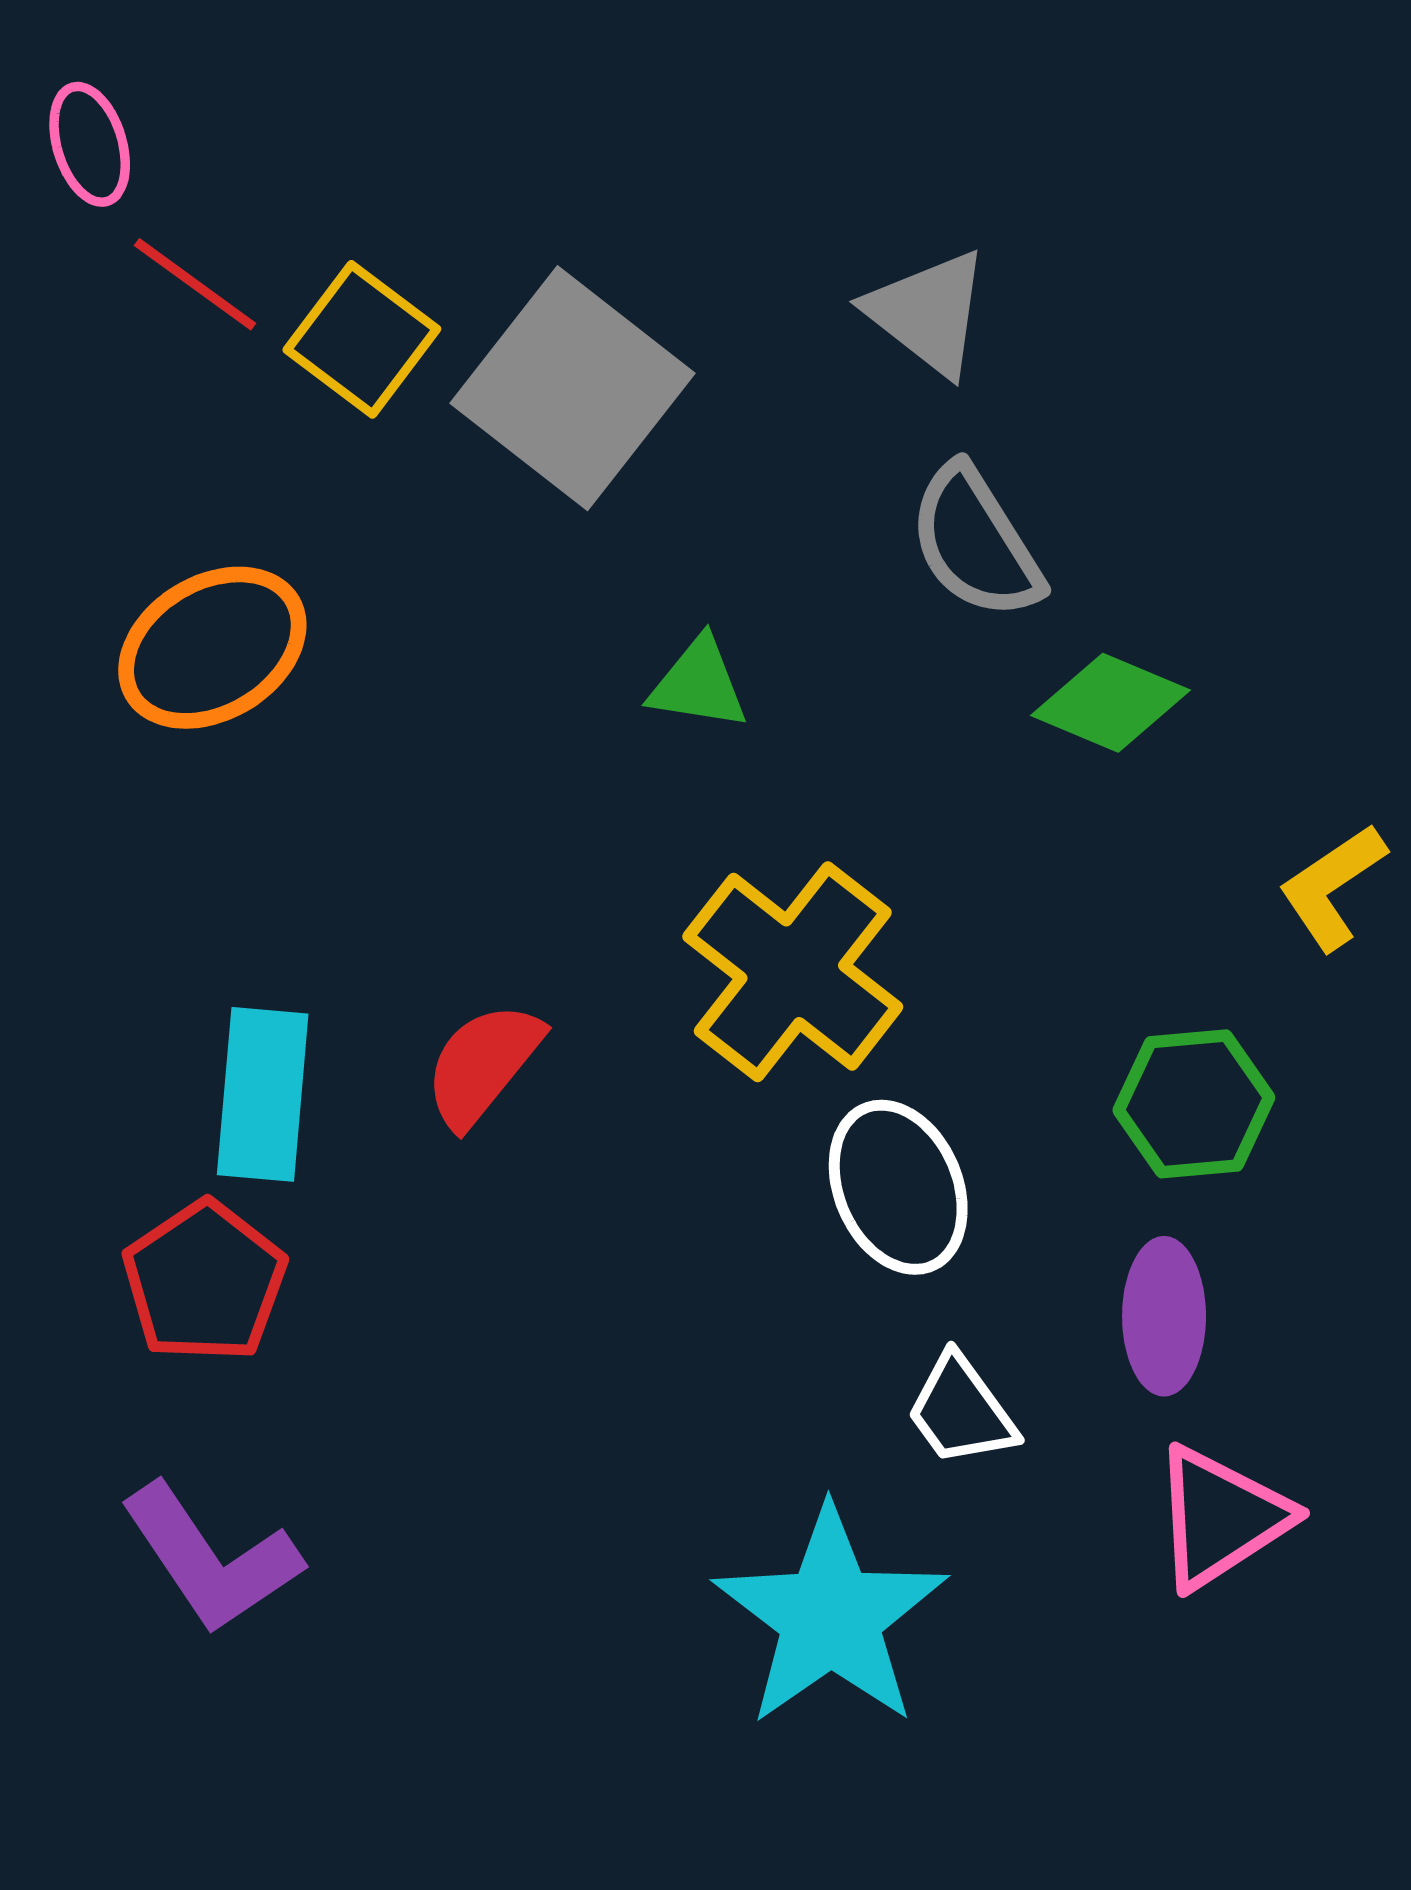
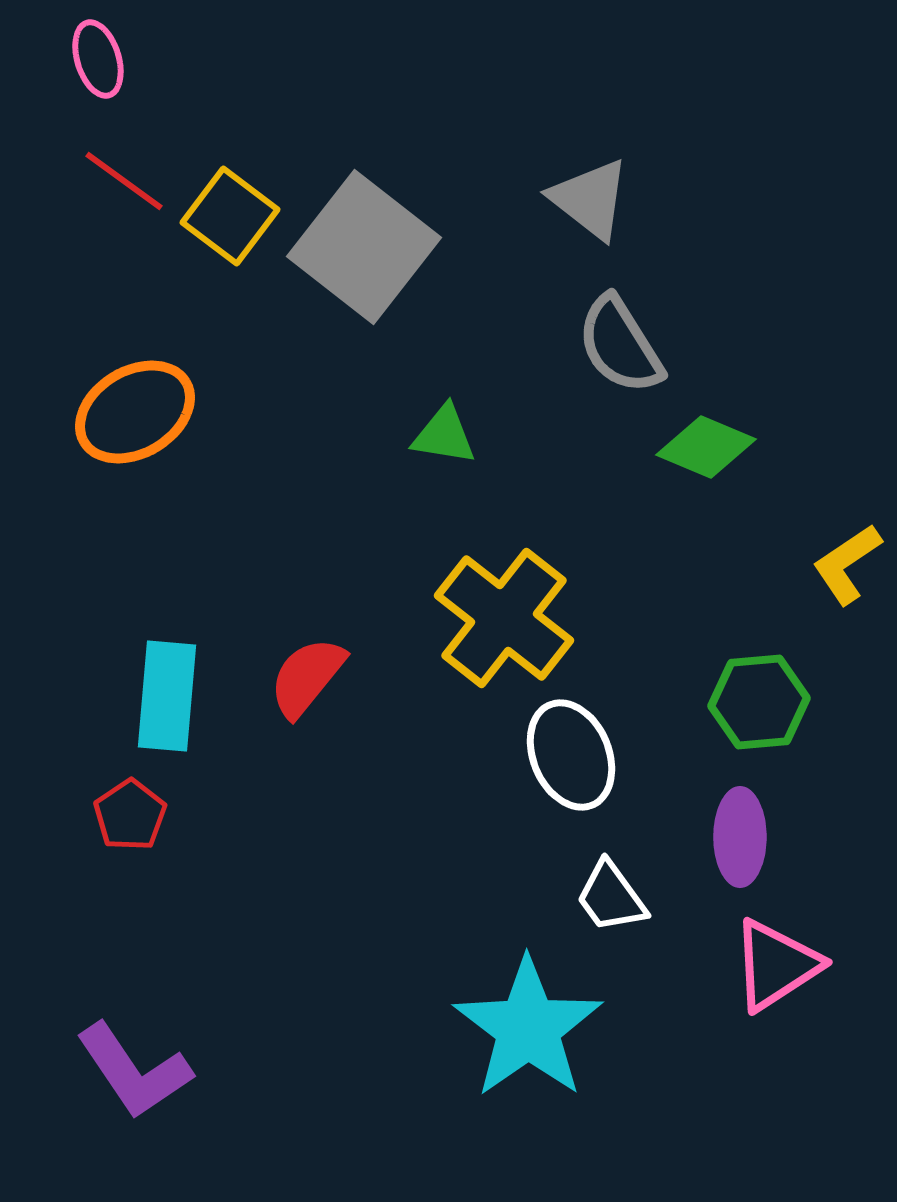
pink ellipse: (90, 144) -> (98, 59), moved
red pentagon: (204, 1282) -> (130, 815), size x0.7
purple L-shape: (211, 1558) -> (134, 1071), moved

